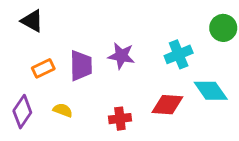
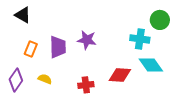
cyan cross: (179, 54) -> (140, 39), moved, turned 30
orange rectangle: (43, 68) -> (31, 49), turned -42

